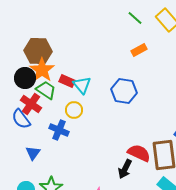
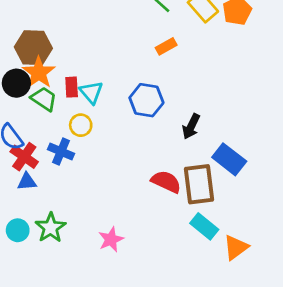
red rectangle: (67, 81) -> (72, 87), turned 63
red cross: (31, 104) -> (24, 157), moved
blue triangle: (33, 153) -> (27, 182), turned 49
black arrow: (125, 169) -> (191, 126), moved

